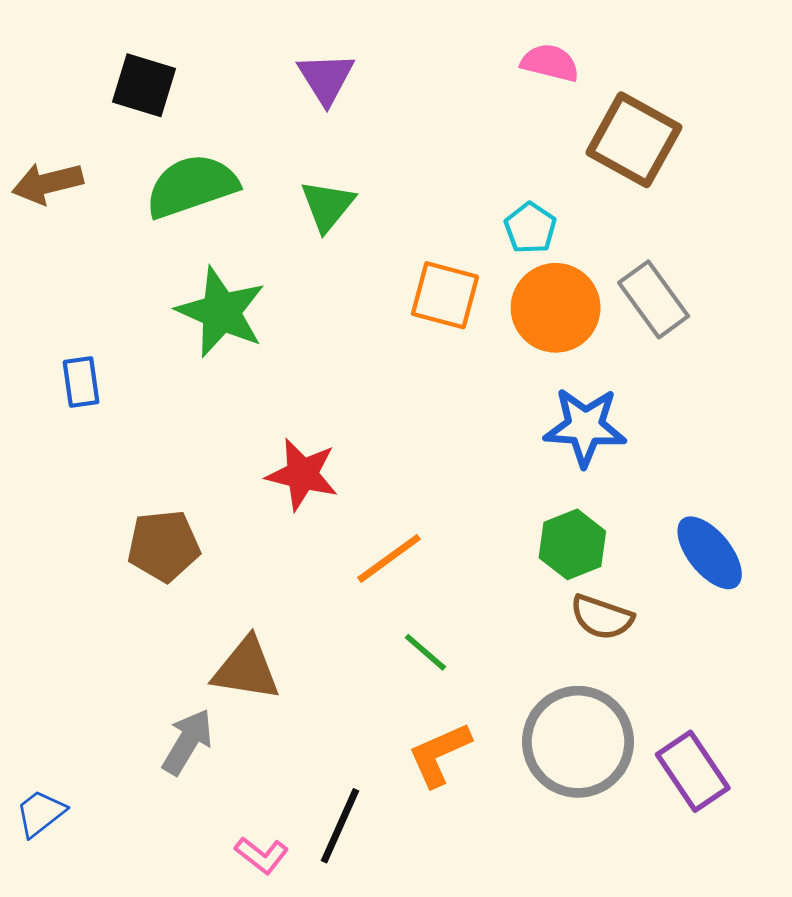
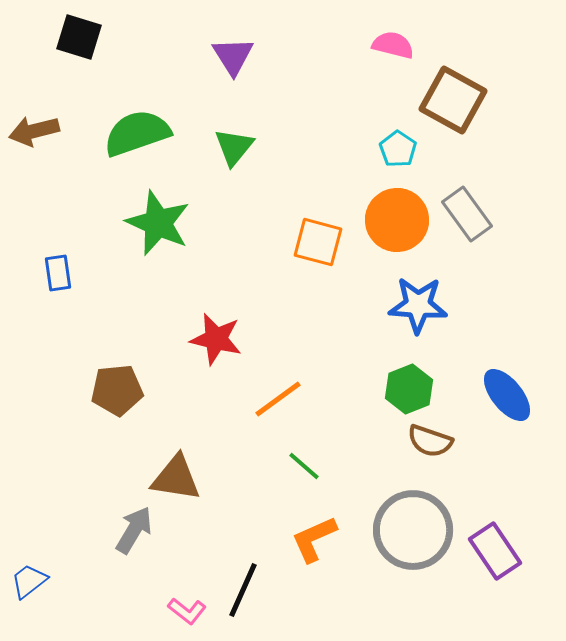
black square: (144, 85) -> (79, 37), moved
cyan pentagon: (530, 228) -> (398, 149), moved
orange square: (445, 295) -> (318, 242), moved

